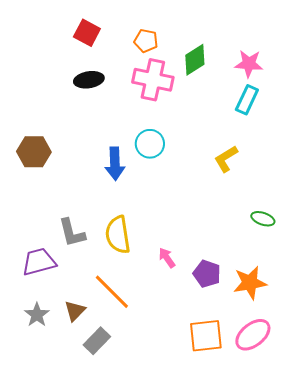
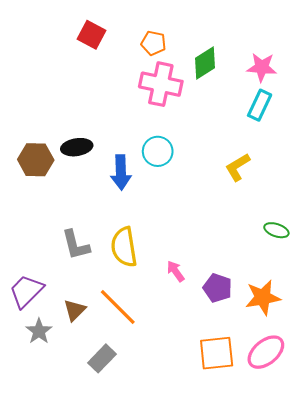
black ellipse: (89, 80) -> (77, 147), moved
purple trapezoid: (39, 262) -> (26, 291), moved, turned -30
brown triangle: (75, 311) -> (75, 310), moved

